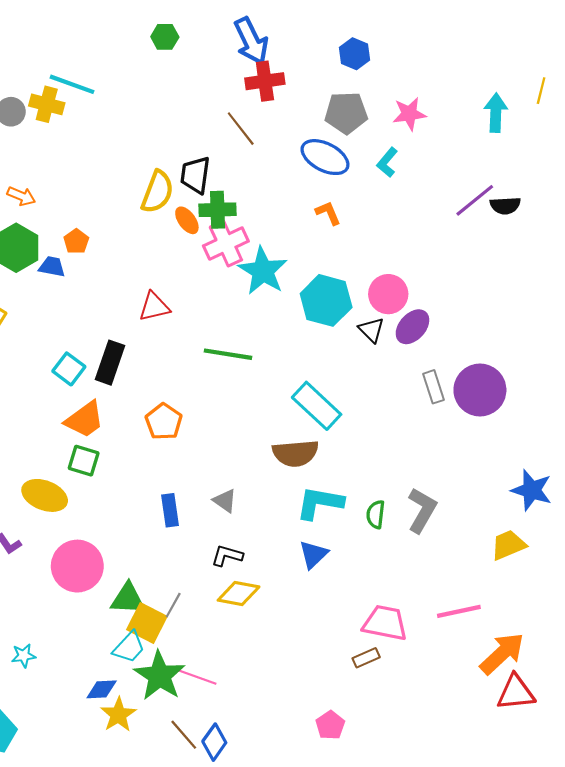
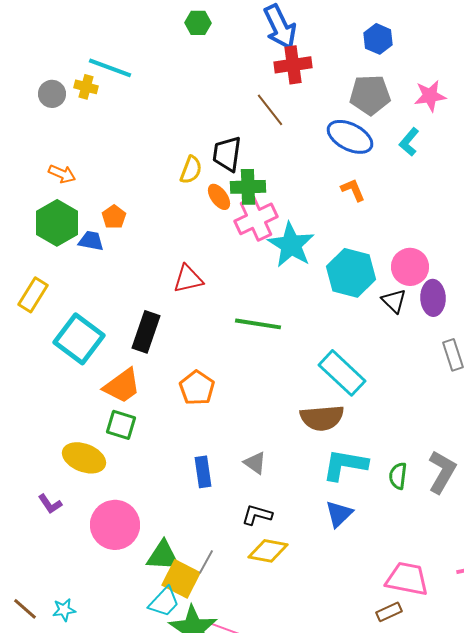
yellow cross: (47, 104) -> (86, 87), size x0.7
yellow semicircle: (157, 192) -> (191, 170), size x0.7
purple ellipse: (412, 327) -> (433, 298), turned -44
cyan square: (69, 369) -> (79, 339), moved, size x1.6

